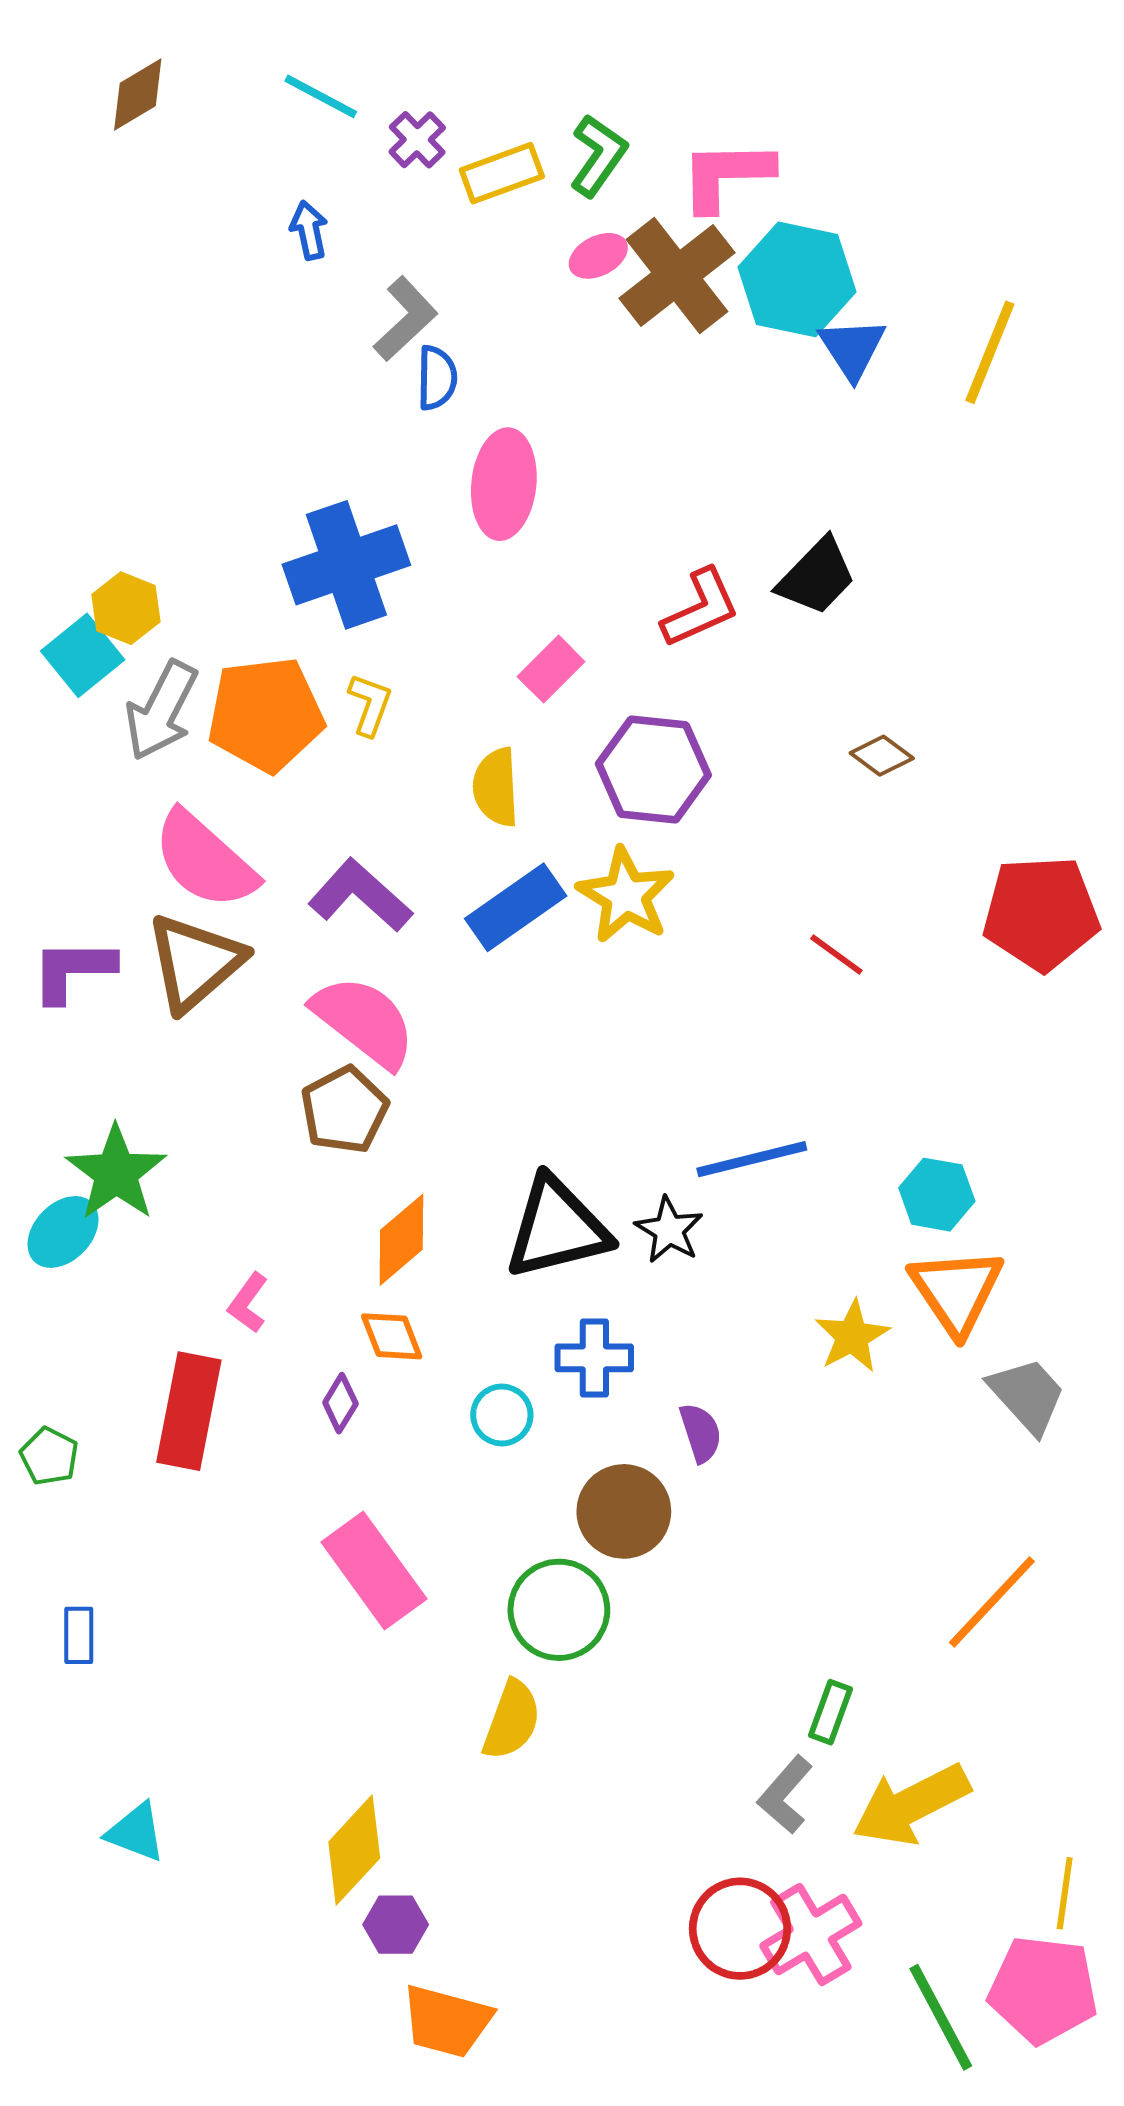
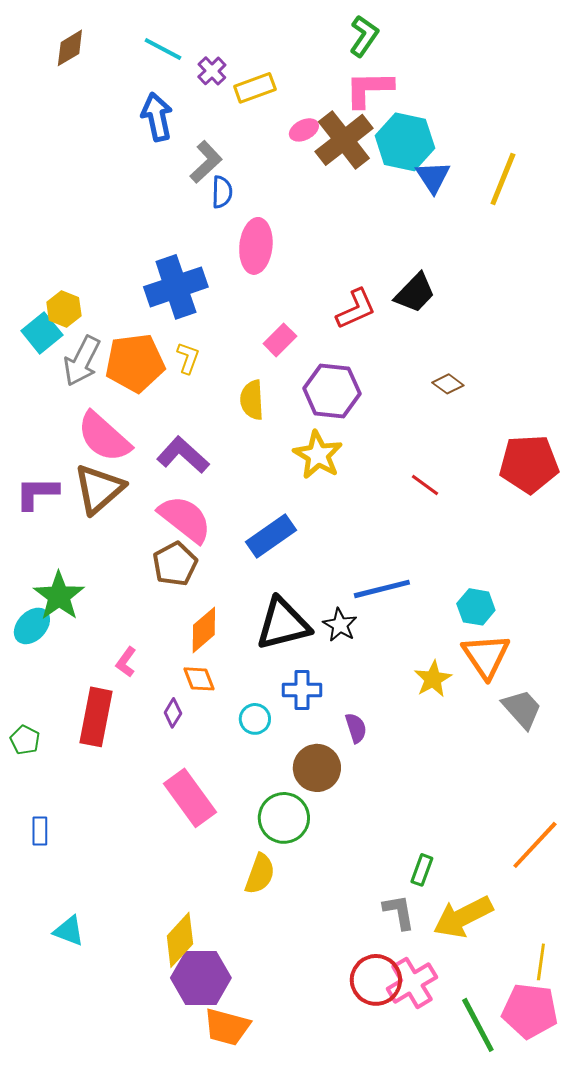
green L-shape: (598, 155) -> (364, 36), moved
blue arrow: (309, 230) -> (157, 117), size x1.6
blue rectangle: (516, 907) -> (271, 536), moved
orange line: (992, 1602) -> (535, 845), moved
gray L-shape: (785, 1795) -> (399, 912), turned 129
purple hexagon: (396, 1925) -> (201, 978), size x1.8

